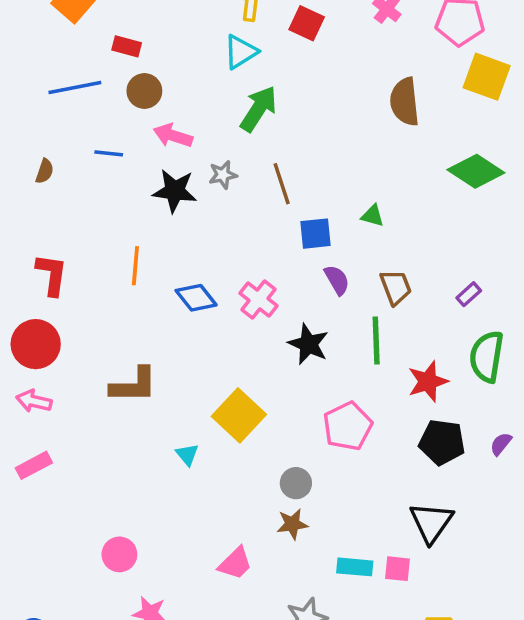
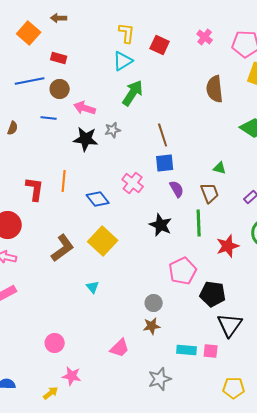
brown circle: (144, 91) -> (60, 89), moved
brown line: (282, 184) -> (163, 135), moved
green triangle: (373, 216) -> (220, 168), moved
red L-shape: (52, 275) -> (35, 189), moved
pink cross: (258, 300) -> (133, 183), moved
brown L-shape: (134, 385) -> (63, 248), turned -36
yellow square: (239, 415) -> (103, 241), moved
black pentagon: (442, 442) -> (213, 294), moved

